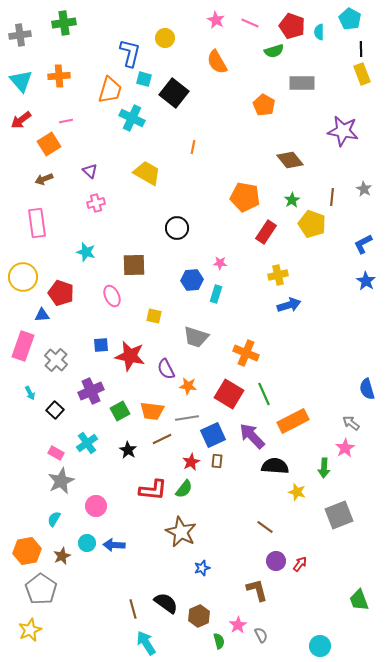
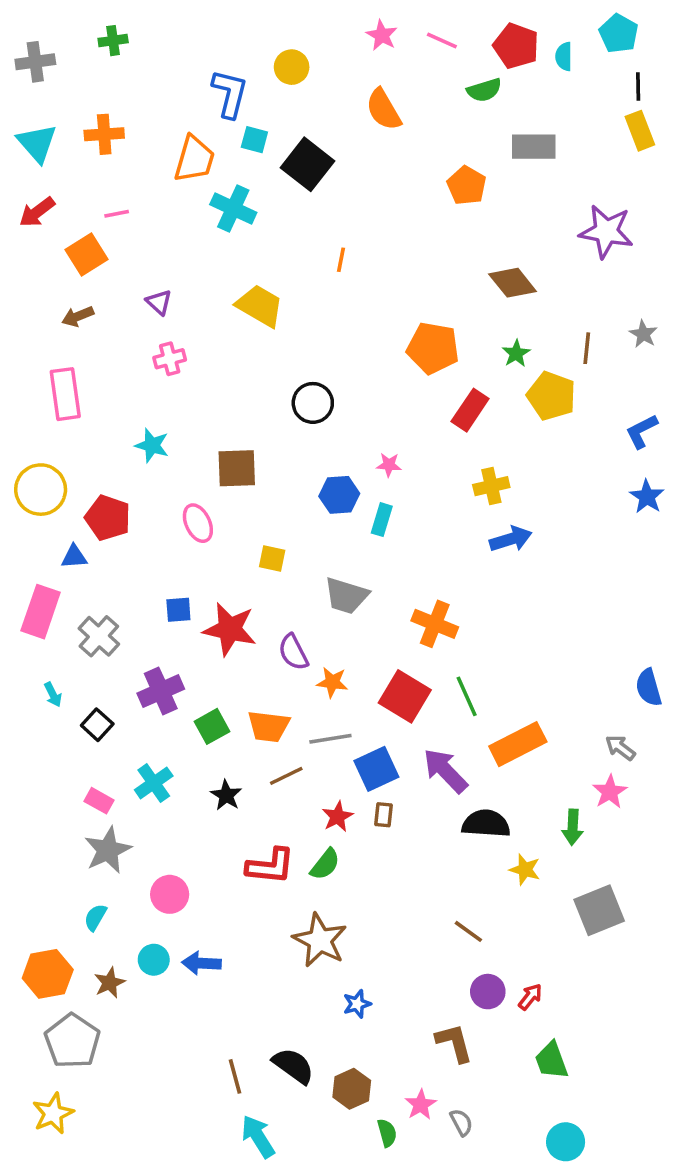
green cross: (64, 23) -> (113, 41), size x0.7
green trapezoid: (359, 600) -> (551, 1060), moved

